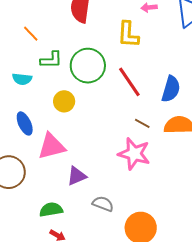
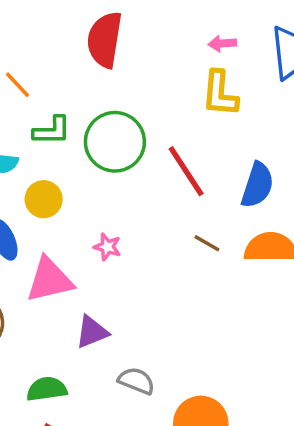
yellow L-shape: (128, 34) -> (220, 94), moved
yellow circle: (64, 101) -> (44, 199), moved
pink star: (134, 154) -> (107, 247), moved, size x0.5

